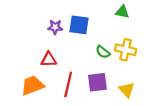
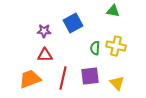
blue square: (79, 25) -> (73, 23), turned -36
purple star: (55, 27) -> (44, 31), moved
green semicircle: (103, 52) -> (95, 48), turned 56

